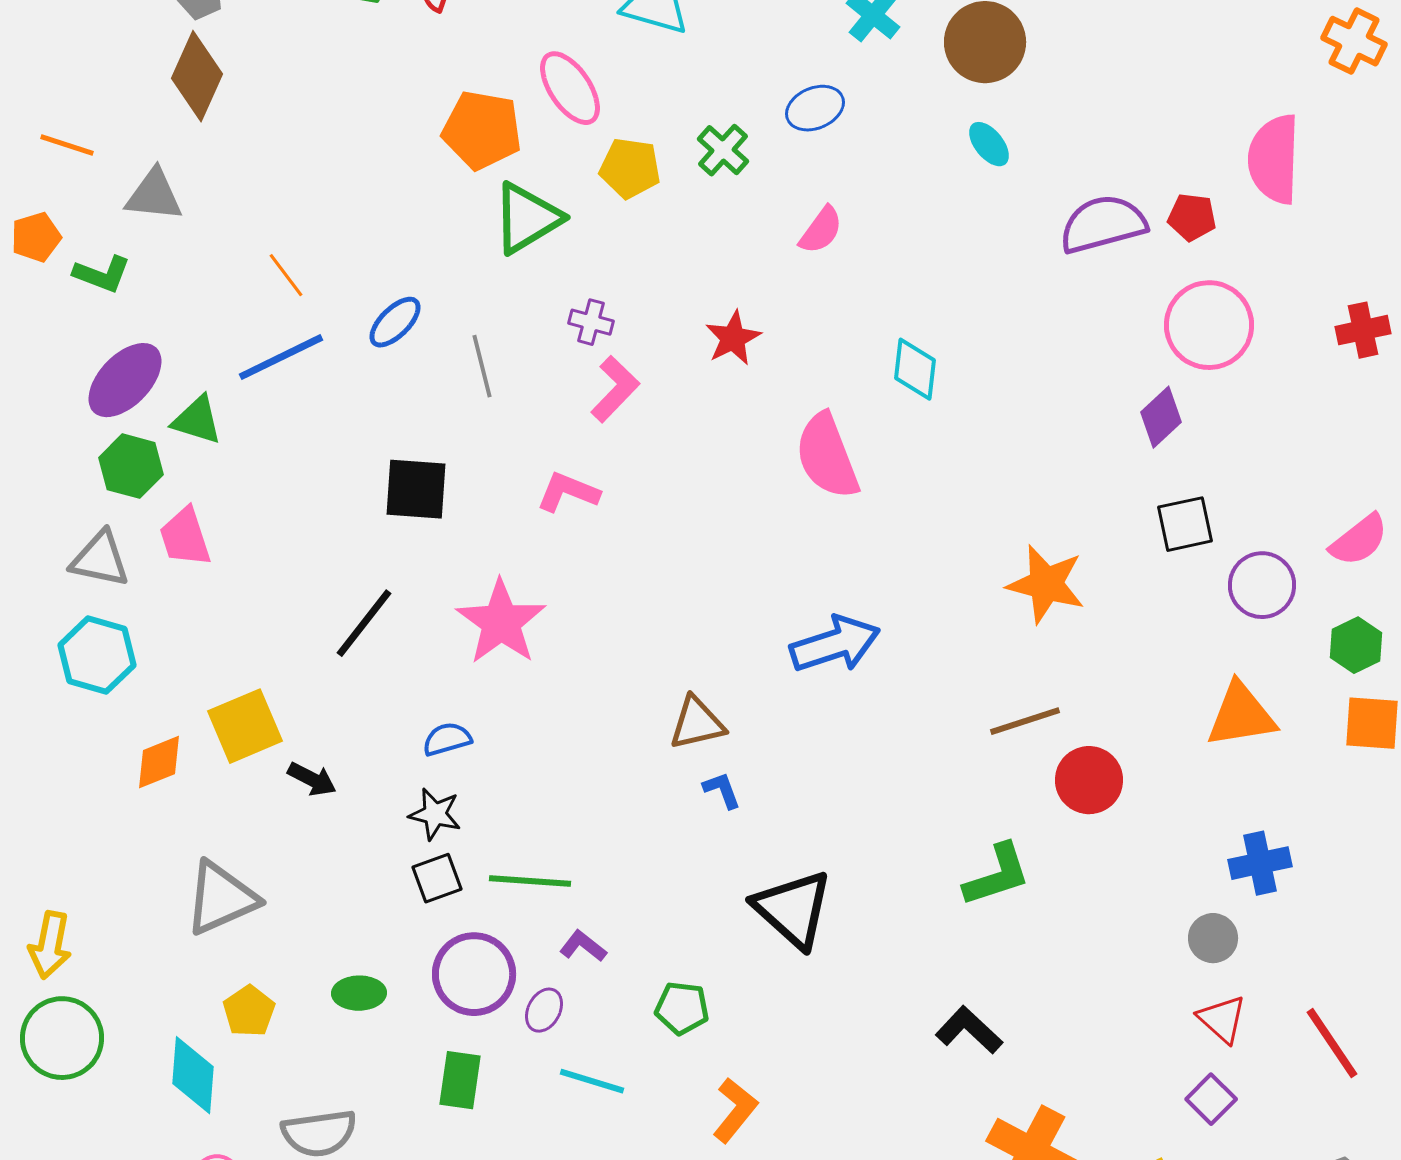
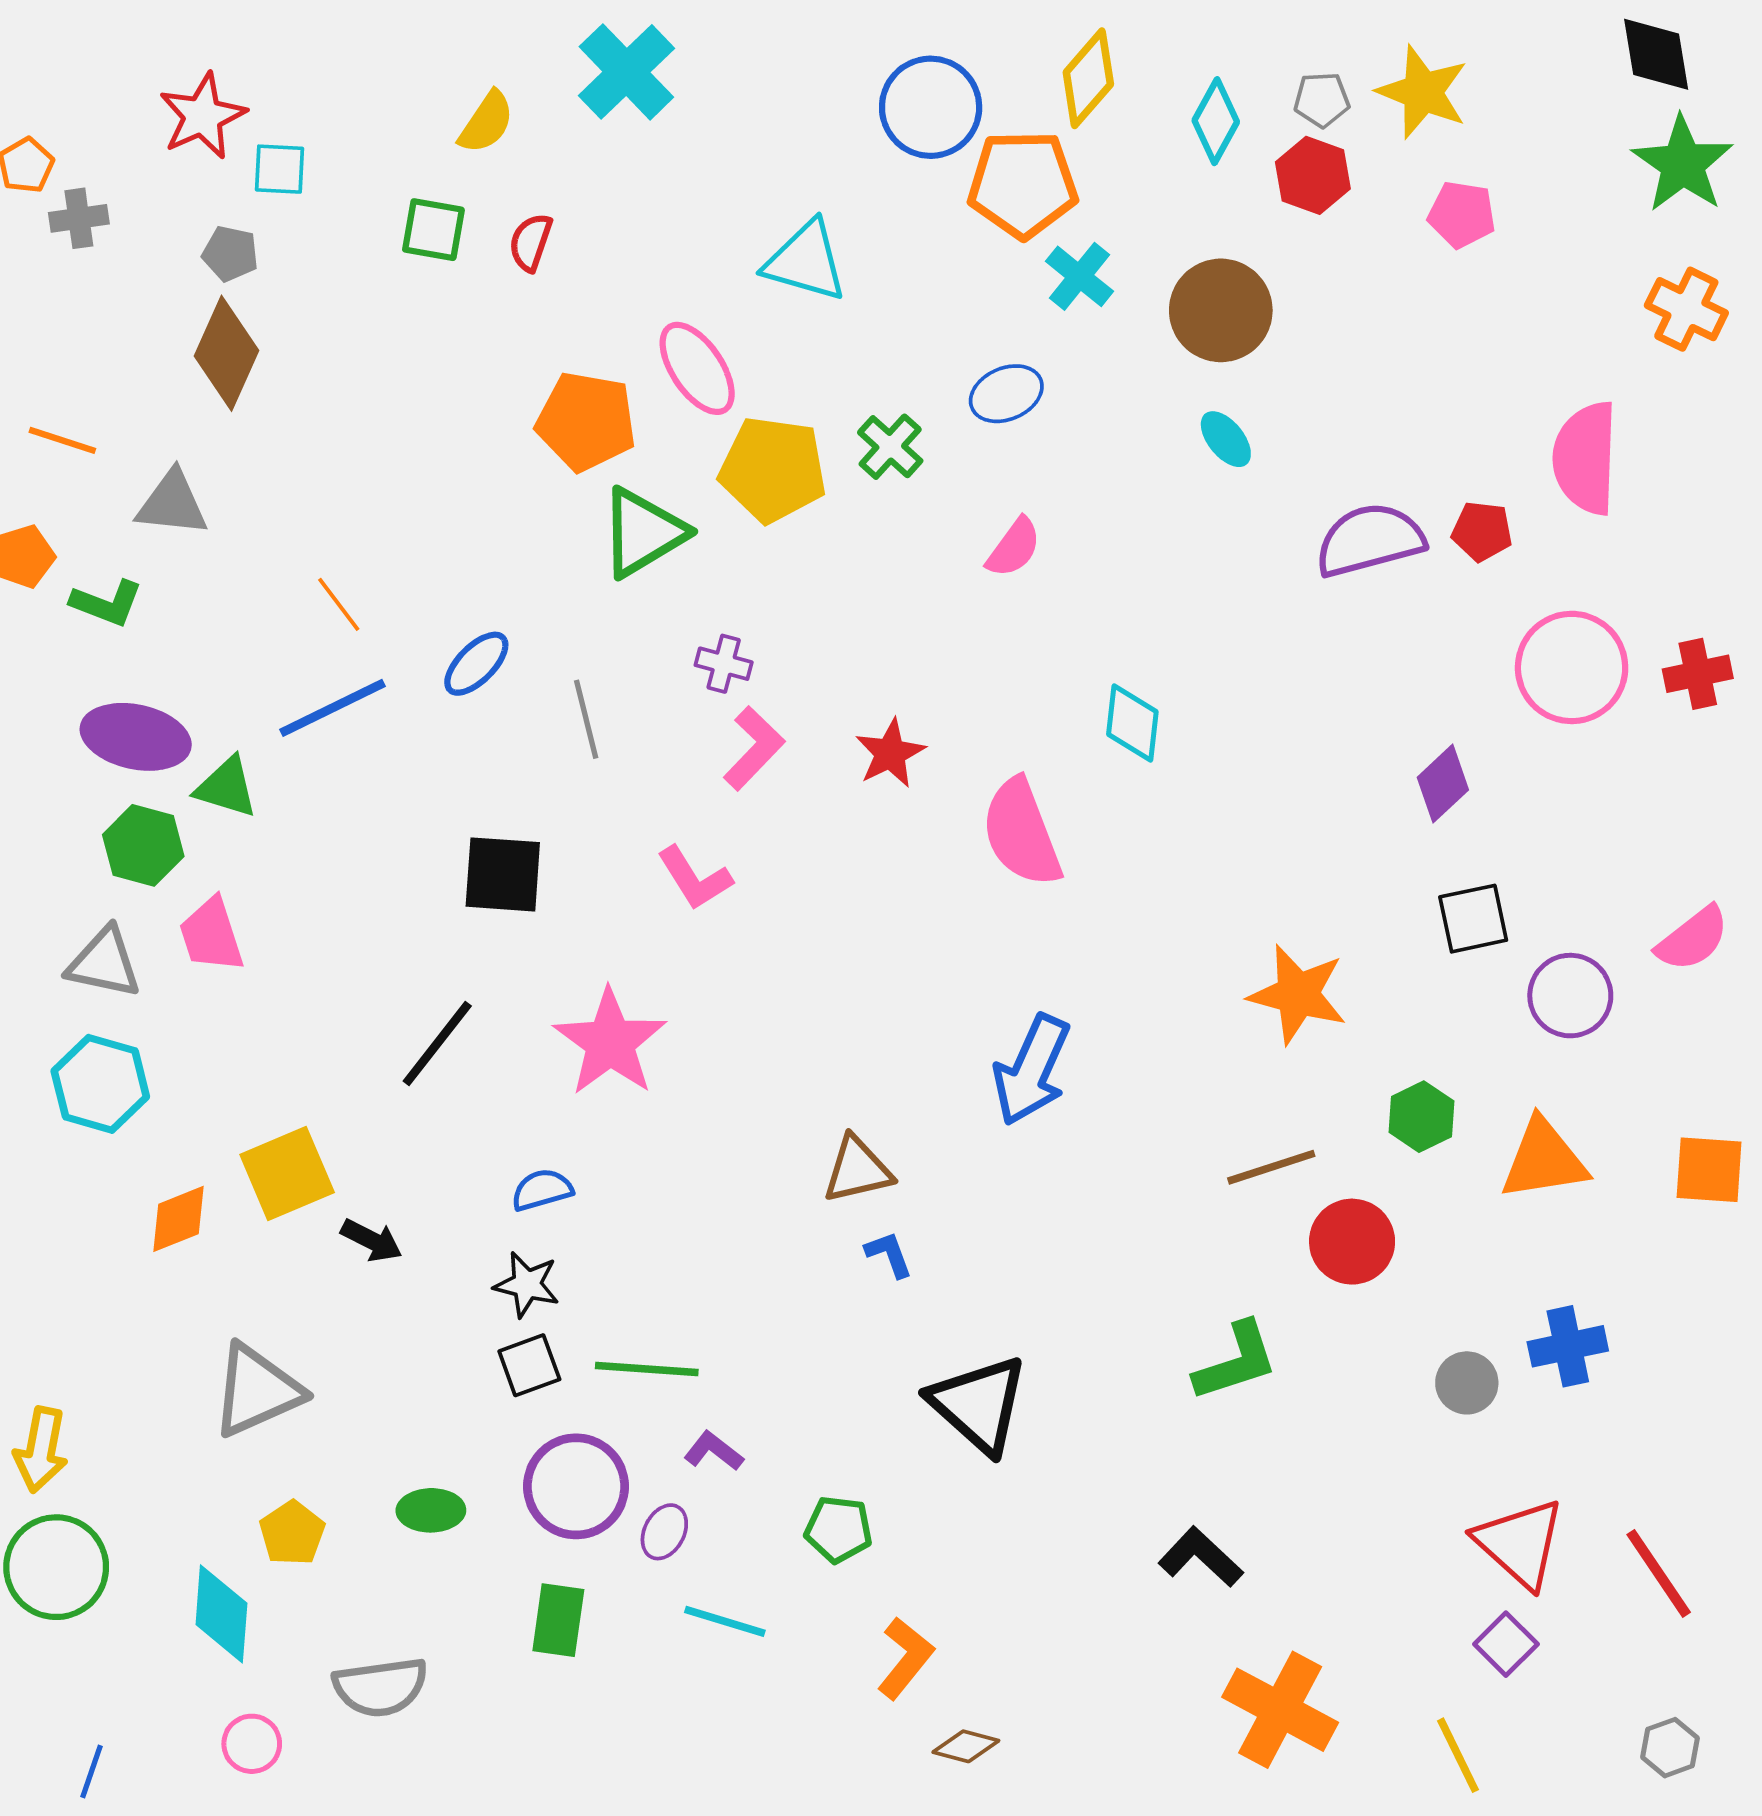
yellow pentagon: (630, 168) -> (773, 469), size x1.4
pink circle: (1209, 325) -> (1572, 667), moved
red star: (733, 338) -> (890, 753), moved
purple ellipse: (125, 380) -> (136, 737), turned 58
pink L-shape: (568, 492) -> (695, 878), turned -144
blue arrow: (835, 644) -> (1032, 1070), turned 132
green hexagon: (1356, 645) -> (1421, 1117), moved
gray circle: (1213, 938) -> (1467, 1383), moved
red triangle: (1222, 1019) -> (1520, 1543), size x1.5

